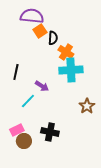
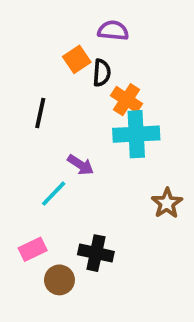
purple semicircle: (32, 16) -> (113, 31), moved, size x0.7
black line: (16, 72) -> (40, 113), moved
brown circle: (24, 141) -> (59, 280), moved

